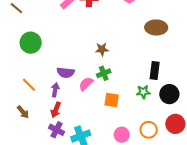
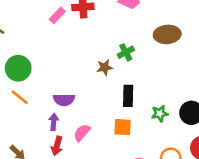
black rectangle: (155, 71) -> (128, 96), moved
green cross: (104, 73) -> (126, 52), moved
pink semicircle: (86, 84) -> (82, 133), moved
orange line: (29, 85) -> (20, 97), moved

